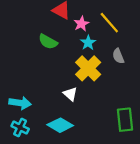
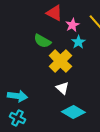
yellow cross: (88, 68) -> (60, 61), moved
cyan diamond: (60, 125) -> (73, 112), moved

